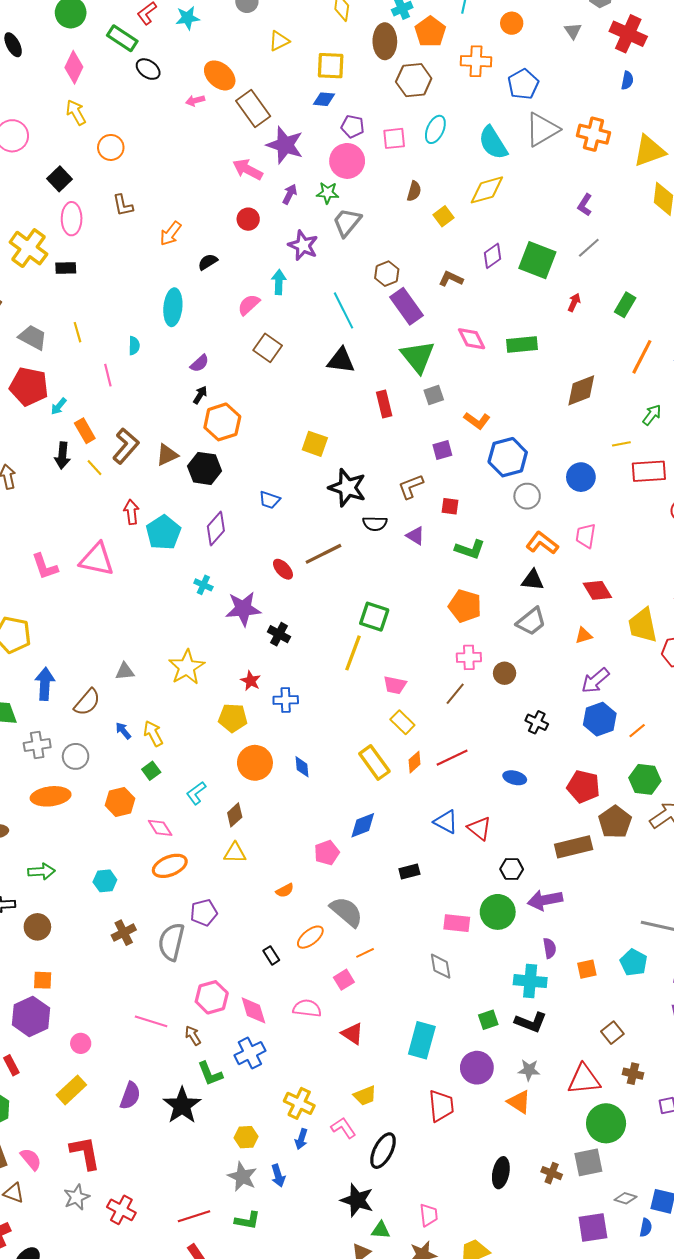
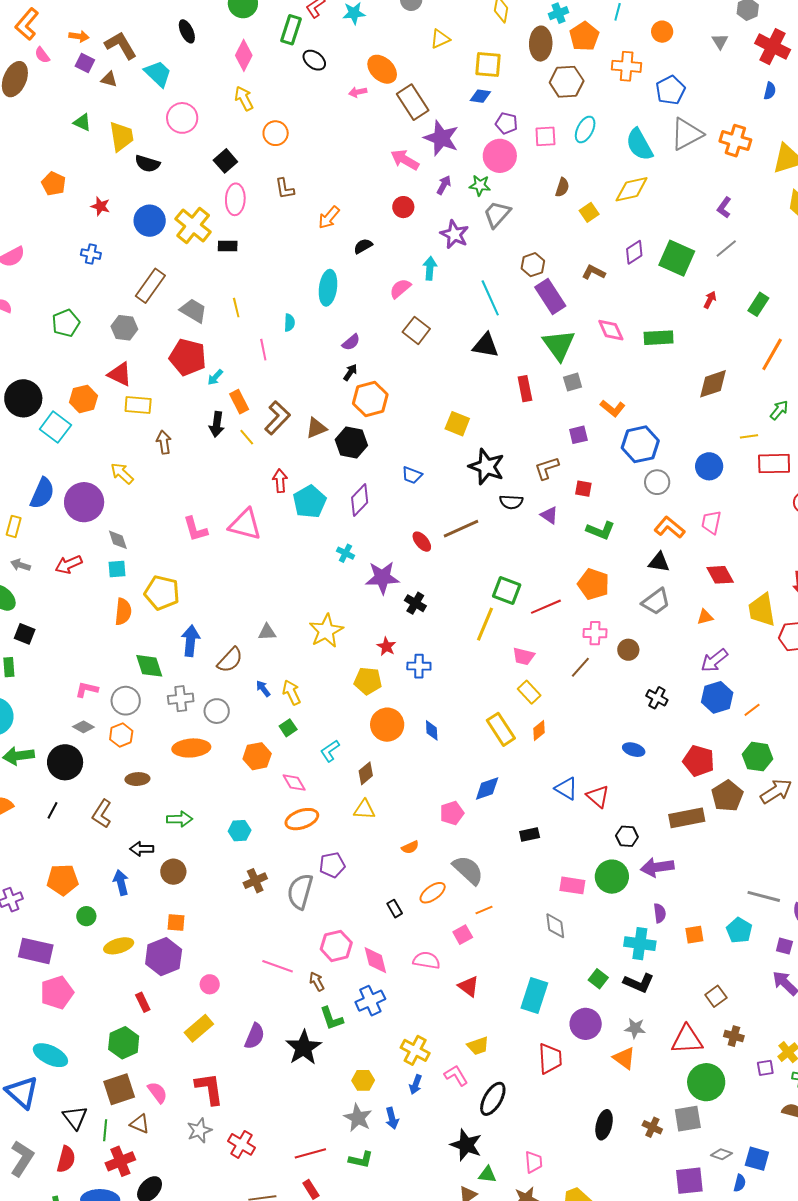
green rectangle: (122, 38) -> (291, 30), turned 72
red line: (452, 758) -> (546, 607), moved
green square: (488, 1020) -> (598, 979), turned -36

